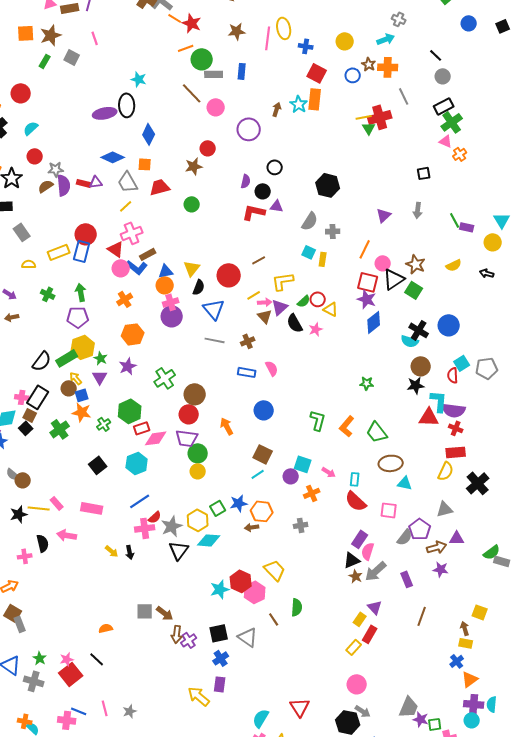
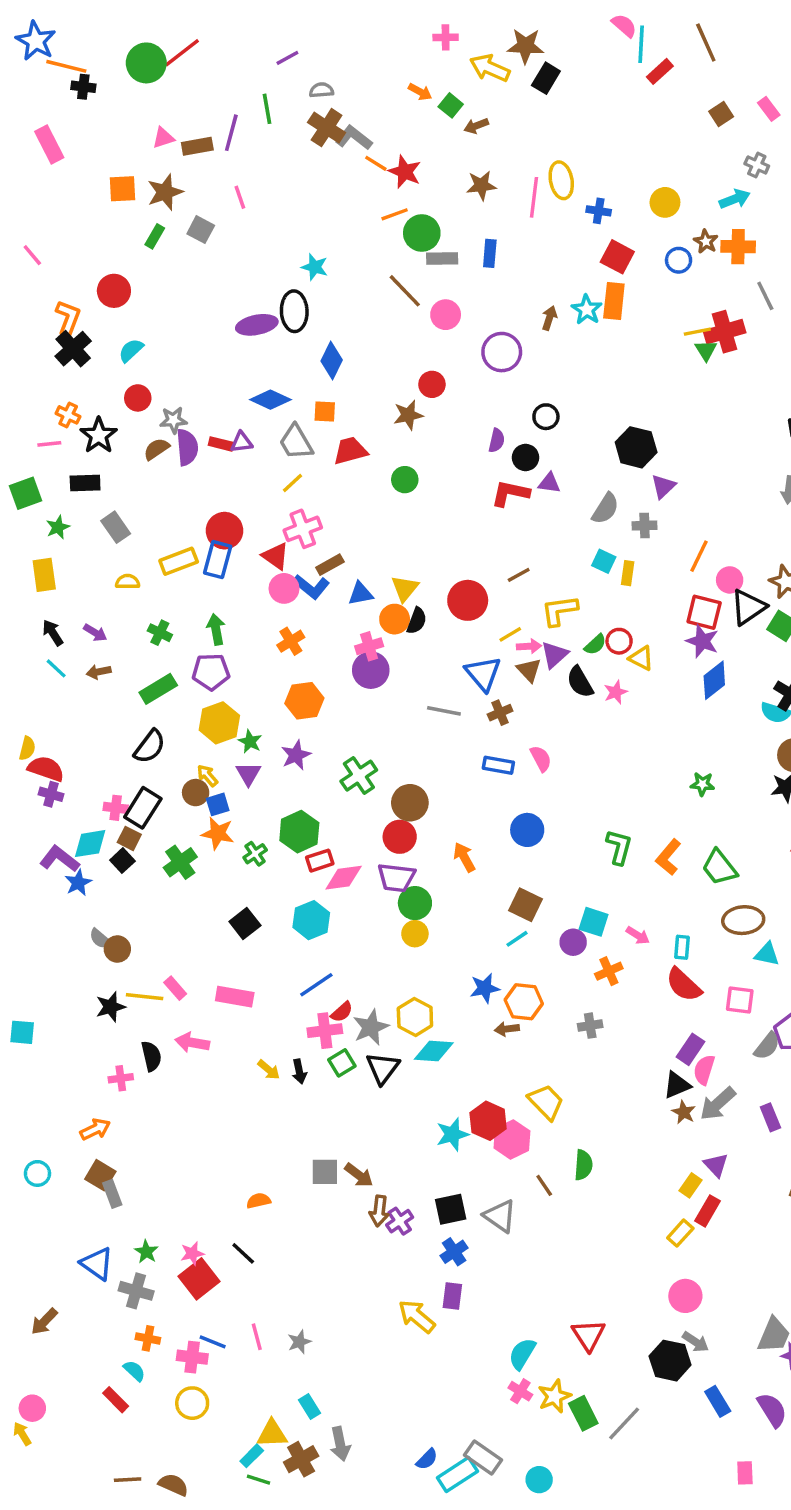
purple triangle: (384, 215) -> (663, 486), moved
orange circle: (165, 285) -> (395, 619), moved
blue triangle: (214, 309) -> (483, 673), moved
green rectangle: (67, 358) -> (158, 689), moved
green square: (218, 508) -> (342, 1063), moved
orange cross: (25, 721) -> (148, 1338), moved

